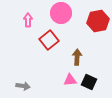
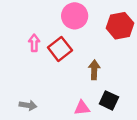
pink arrow: (28, 20) -> (34, 43), moved
pink triangle: (70, 80) -> (82, 108), moved

